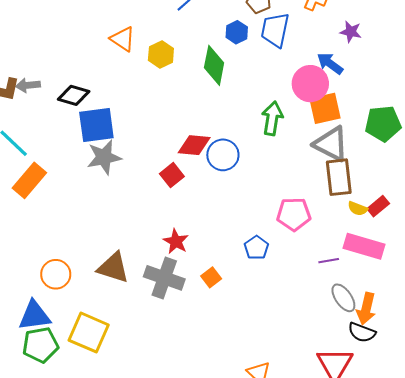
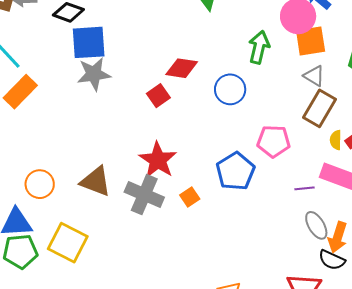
gray triangle: (331, 144) -> (314, 76), size x0.6
blue circle: (223, 155) -> (230, 89), moved
brown rectangle: (339, 177) -> (319, 108), turned 33
yellow semicircle: (358, 209) -> (336, 140), turned 66
red star: (176, 241) -> (158, 160), size x1.5
blue pentagon: (256, 248) -> (235, 171), size x1.6

